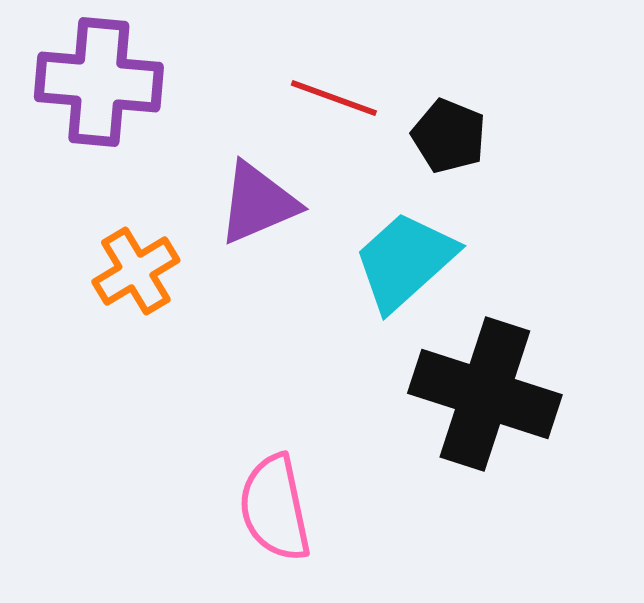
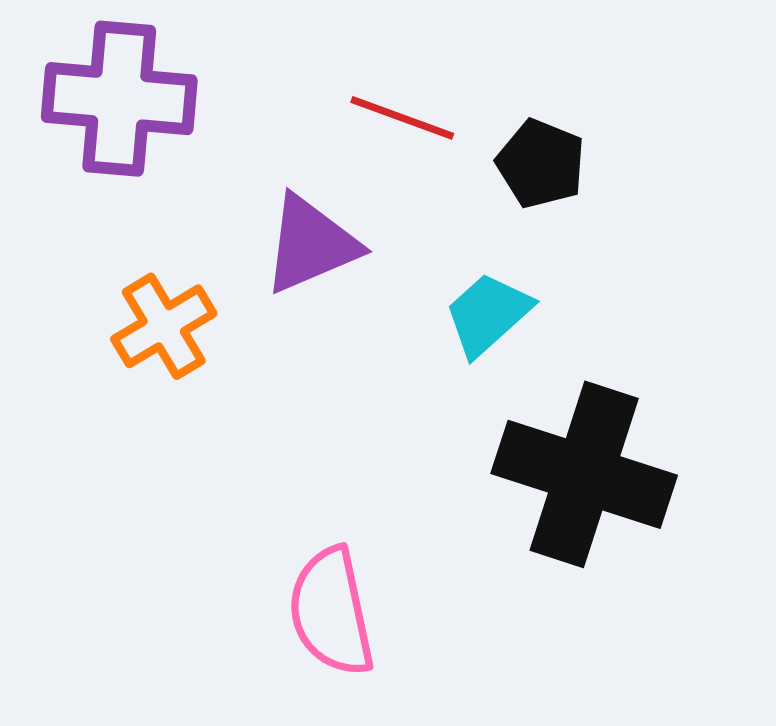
cyan trapezoid: (405, 261) -> (488, 314), size x0.7

